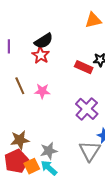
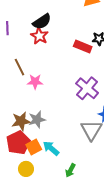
pink star: (42, 91) -> (35, 82), moved
gray star: (49, 151) -> (37, 120), moved

